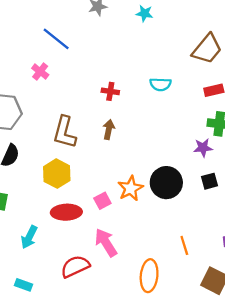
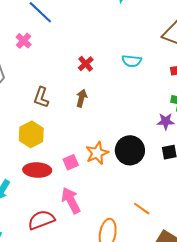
red cross: (110, 91) -> (86, 64), turned 35
brown L-shape: (65, 132) -> (41, 97), size x0.7
orange line: (184, 245) -> (142, 209), turned -42

